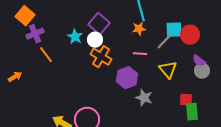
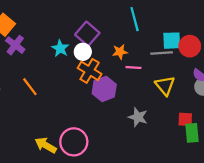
orange star: (139, 29) -> (120, 52), moved
purple cross: (35, 34) -> (15, 45), turned -30
gray line: (165, 41) -> (162, 53), turned 42
orange line: (46, 55) -> (30, 87), moved
purple hexagon: (127, 78) -> (104, 89), moved

